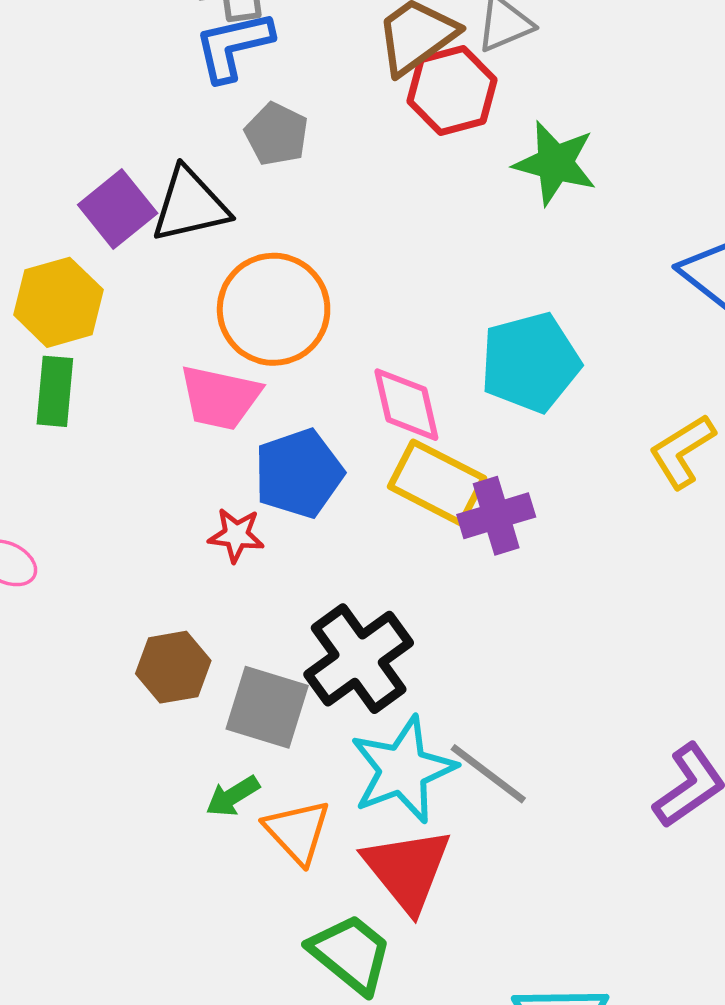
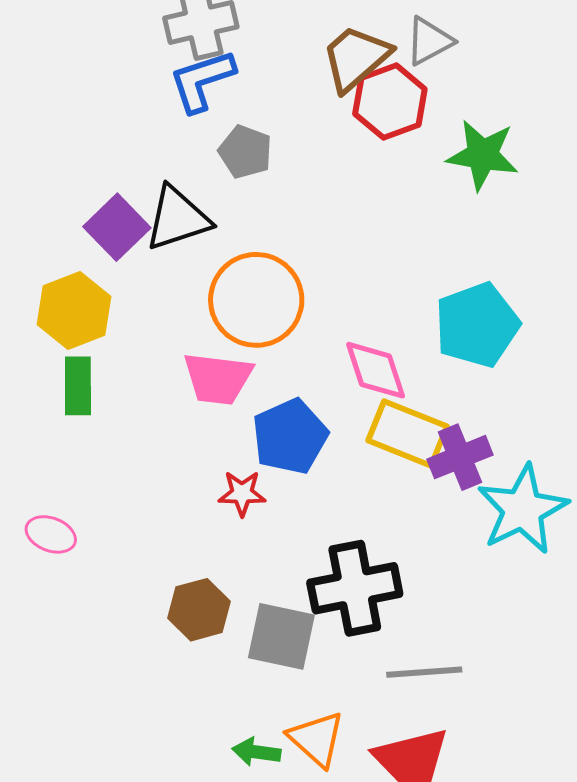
black cross: (359, 659) -> (355, 588), turned 30
cyan star: (403, 770) -> (523, 509), moved
gray line: (488, 774) -> (424, 672), moved, turned -36
green arrow: (233, 796) -> (256, 752), moved, turned 45

